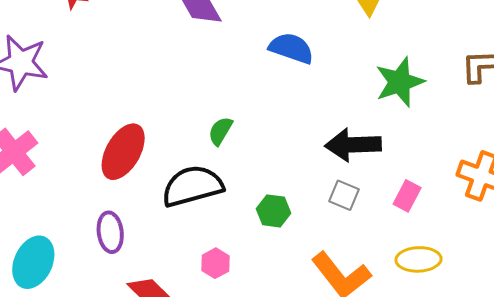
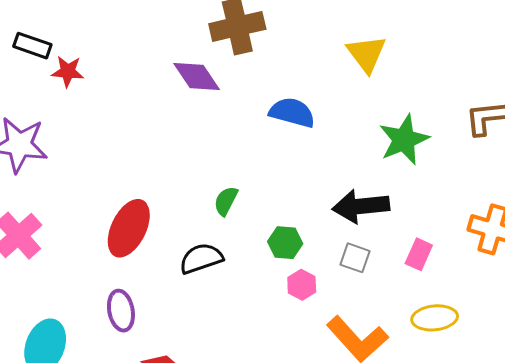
black semicircle: (193, 186) -> (201, 258), size x0.7
green hexagon: (274, 211) -> (285, 243), moved
pink hexagon: (215, 263) -> (302, 285), moved

